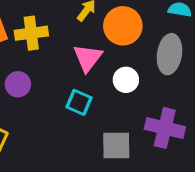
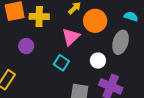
white circle: (126, 80) -> (98, 61), moved

